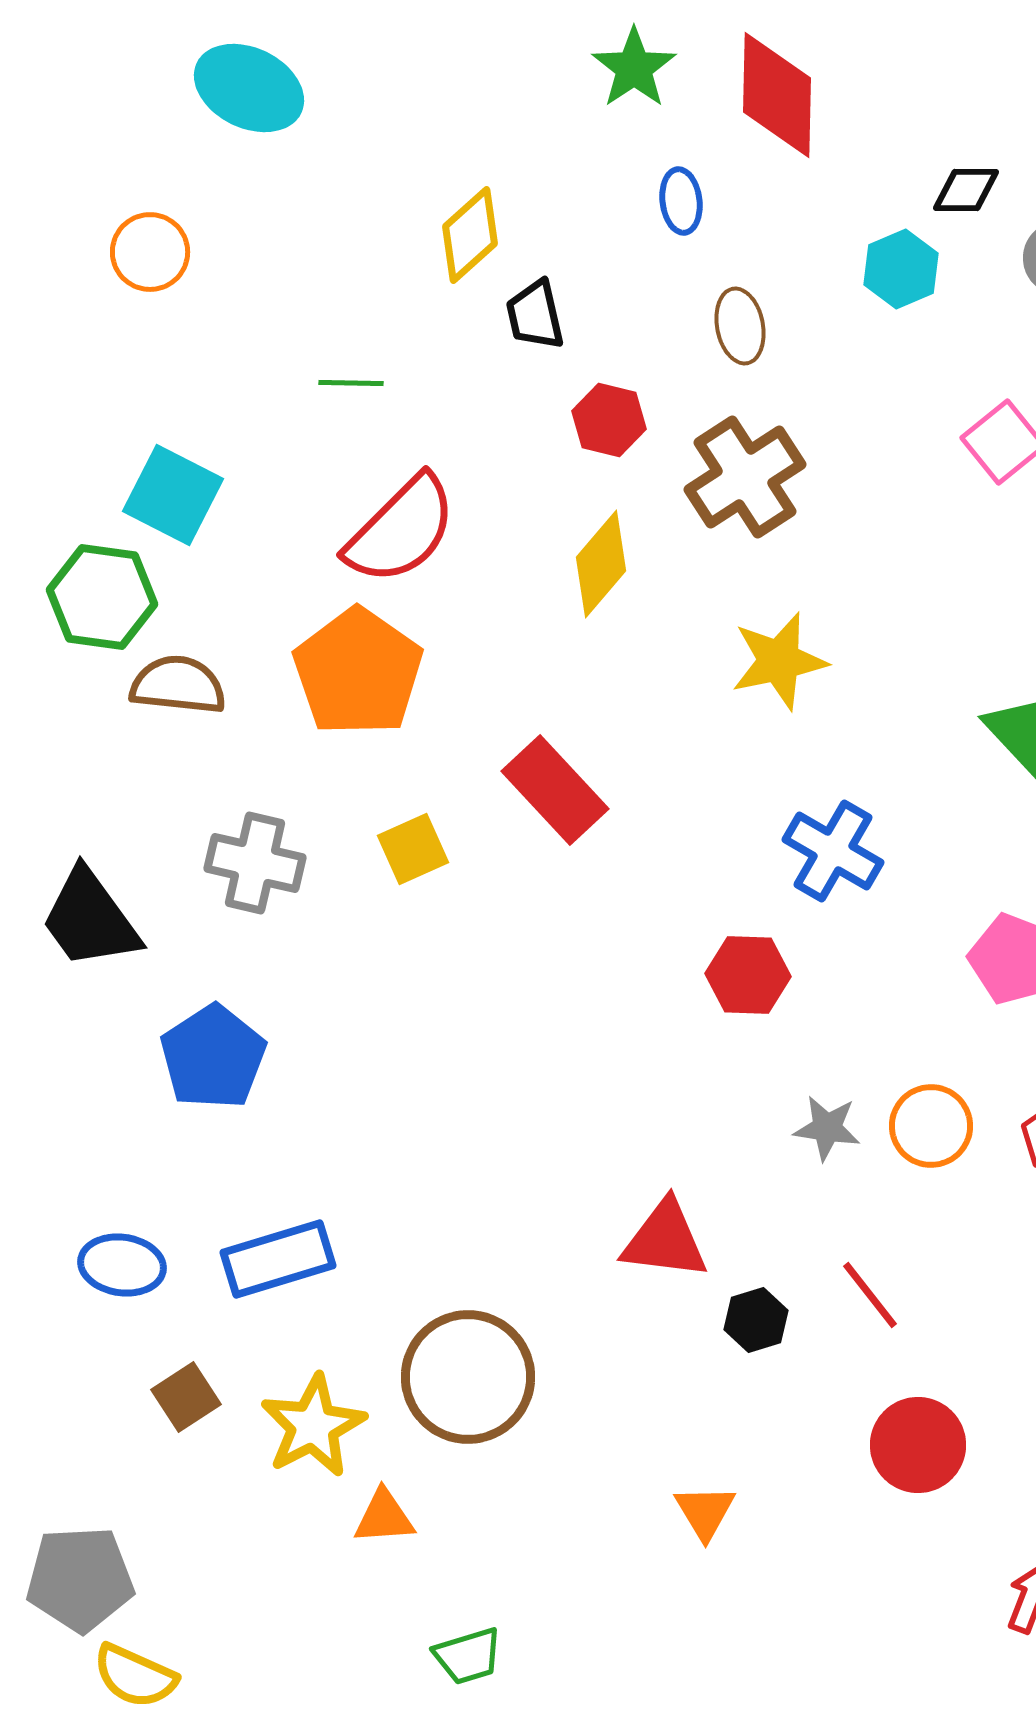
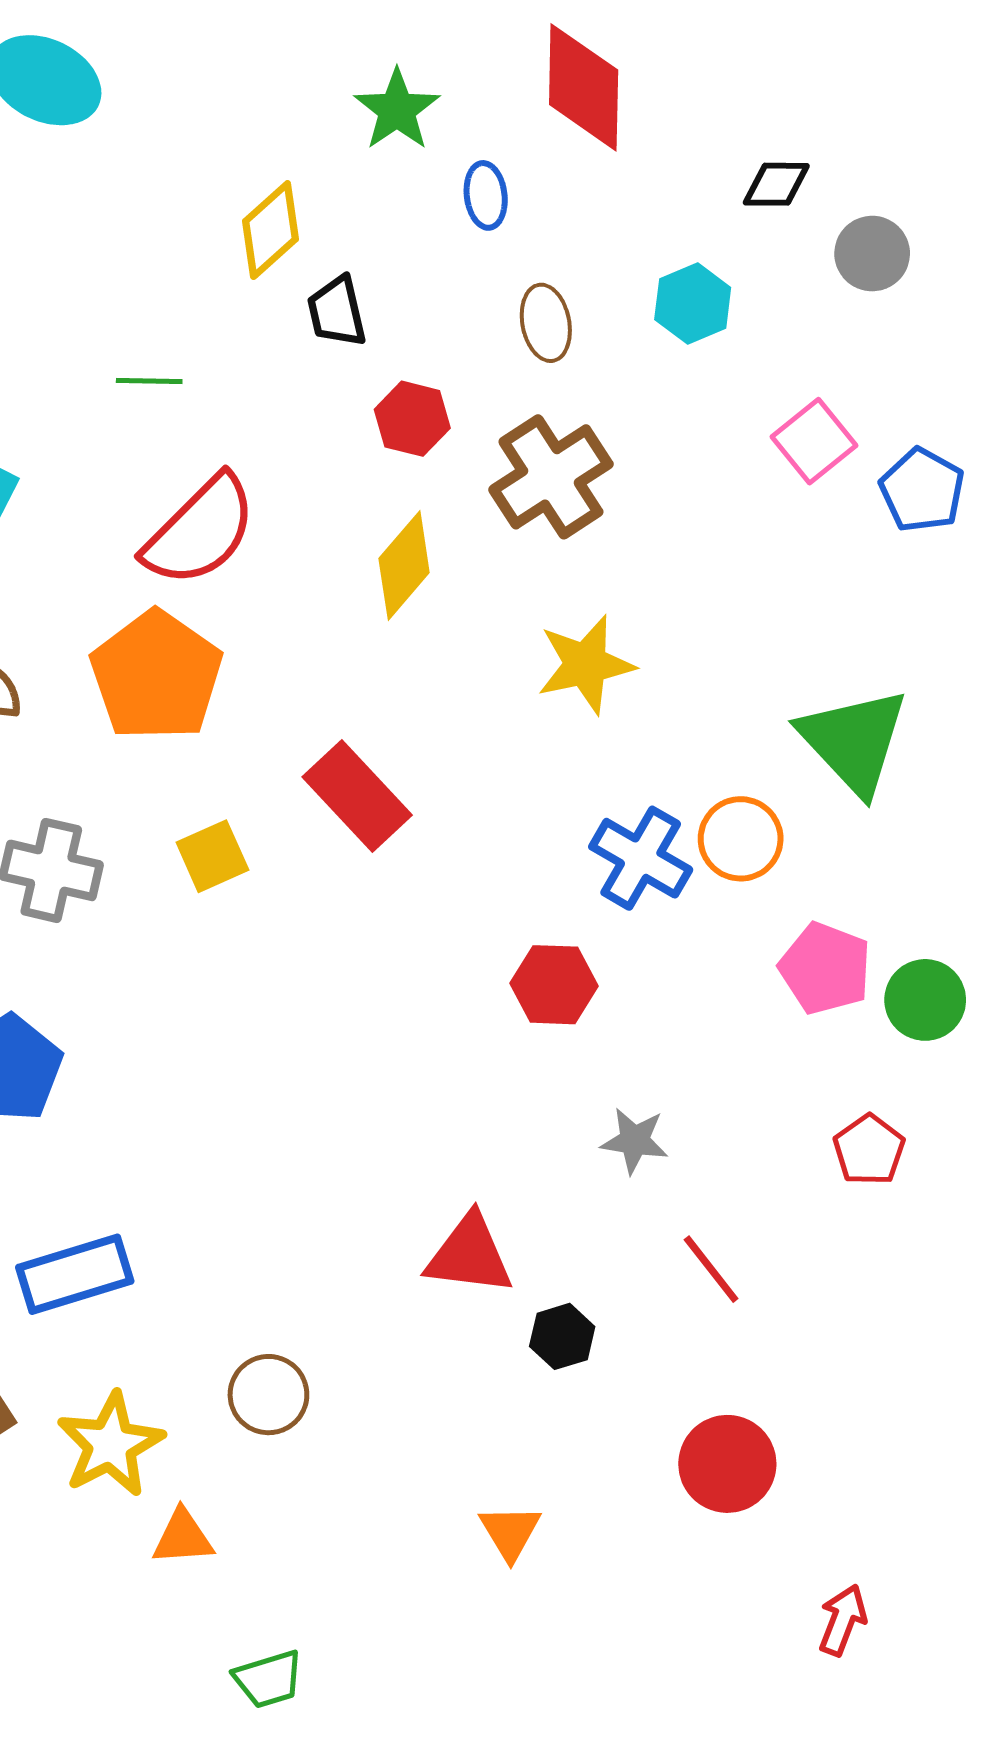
green star: (634, 68) -> (397, 110), moved
cyan hexagon: (901, 269) -> (693, 303), moved
orange circle: (931, 1126) -> (741, 839), moved
red line: (870, 1295) -> (711, 1269), moved
brown circle: (468, 1377) -> (268, 1395), size x0.6

